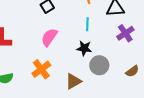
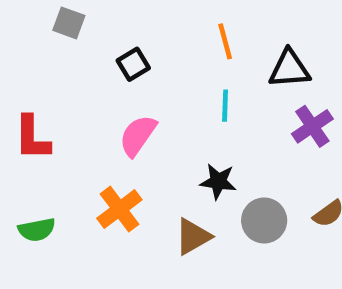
black star: (84, 48) -> (218, 181), moved
gray circle: (99, 65) -> (264, 221), moved

